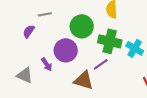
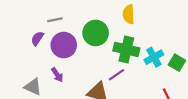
cyan cross: (135, 48) -> (154, 57), turned 30
purple circle: (66, 50) -> (64, 45), moved

